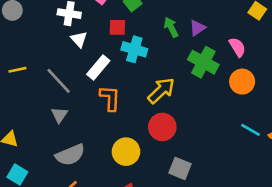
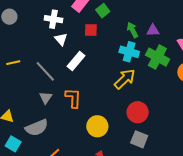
purple triangle: (197, 28) -> (153, 30), turned 32
cyan cross: (134, 49) -> (129, 52), moved
orange L-shape: (110, 98) -> (73, 98), moved
red circle: (162, 127) -> (138, 112), moved
gray semicircle: (70, 155) -> (37, 128), moved

